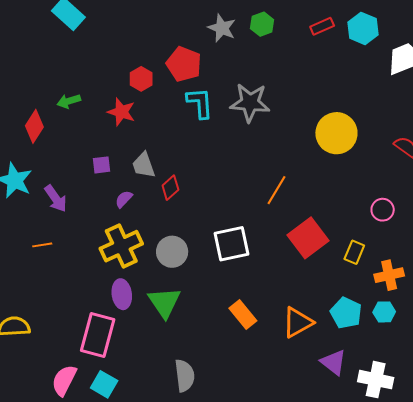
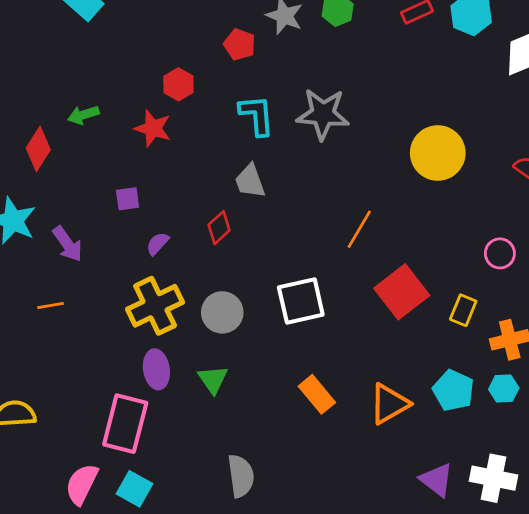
red pentagon: (184, 64) -> (240, 44), moved, size x0.7
gray trapezoid: (144, 165) -> (250, 181), moved
green triangle: (164, 302) -> (213, 380), size x0.7
purple triangle: (333, 362) -> (437, 480), moved

